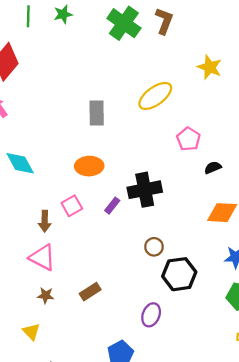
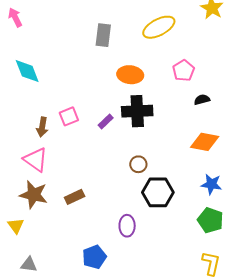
orange ellipse: (89, 166) -> (130, 75), moved
brown star: (46, 295) -> (34, 195), size x1.8
purple ellipse: (151, 315) -> (127, 226), turned -30

